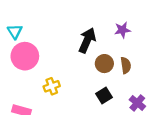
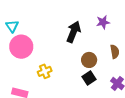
brown circle: (104, 64) -> (89, 60), moved
brown semicircle: (126, 65) -> (115, 52), moved

